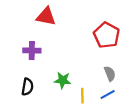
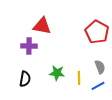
red triangle: (46, 16) -> (42, 26), moved
yellow line: (82, 96) -> (79, 78), moved

